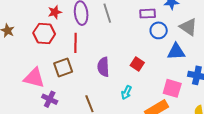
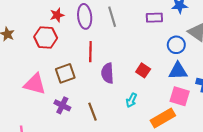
blue circle: (159, 30) -> (176, 45), moved
red line: (75, 43) -> (90, 52), moved
blue triangle: (176, 52) -> (178, 71), moved
purple cross: (50, 99) -> (62, 105), moved

